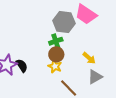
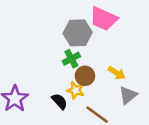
brown circle: (56, 54) -> (85, 76), moved
black semicircle: (22, 66) -> (60, 101), moved

